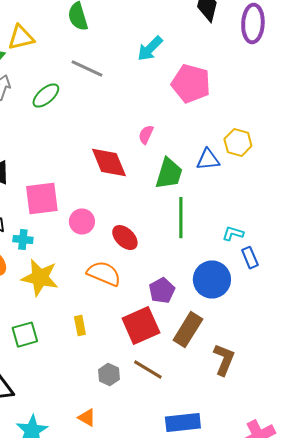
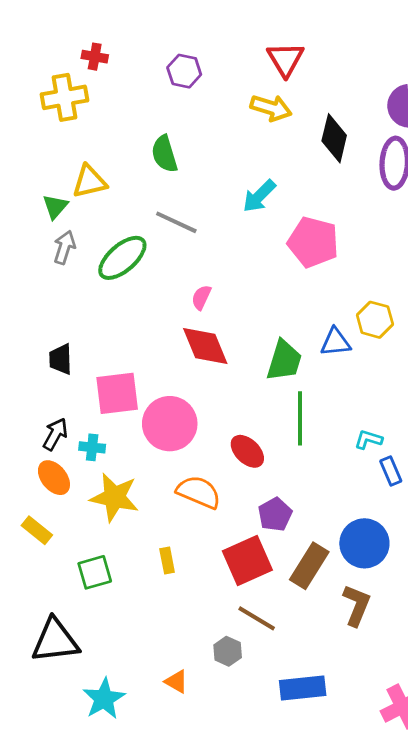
green ellipse: (46, 96) -> (122, 258), size x1.4
pink semicircle: (146, 135) -> (201, 297), moved
pink circle: (82, 222) -> (170, 424), size x1.6
red ellipse: (125, 238) -> (247, 451), moved
blue circle: (212, 280) -> (364, 543), moved
gray hexagon: (109, 375) -> (228, 651), moved

